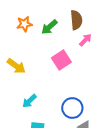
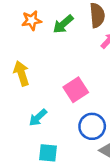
pink square: (61, 60) -> (76, 90), moved
yellow arrow: (16, 66) -> (21, 73), turned -144

